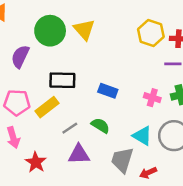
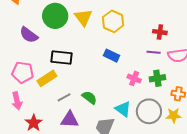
yellow hexagon: (151, 33) -> (113, 21), moved
purple semicircle: (20, 57) -> (29, 35), turned -84
blue rectangle: (108, 91) -> (111, 56), moved

